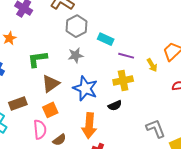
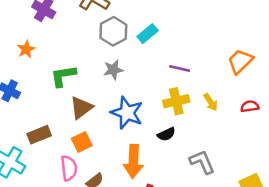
cyan rectangle: (106, 39) -> (148, 34), moved, turned -63
yellow arrow: (152, 65) -> (211, 102), moved
gray L-shape: (156, 129) -> (202, 162), moved

